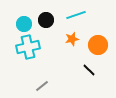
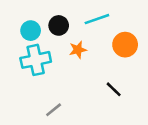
orange star: (72, 39) -> (78, 50), moved
orange circle: (98, 45) -> (125, 45), moved

